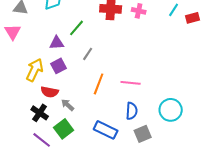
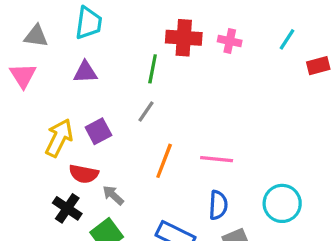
red rectangle: (193, 18) -> (318, 66), moved
green line: (77, 28) -> (153, 69), moved, turned -30
purple triangle: (57, 43) -> (85, 72), moved

